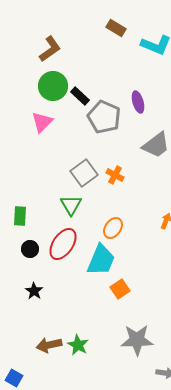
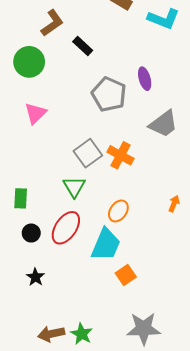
green circle: (53, 86) -> (29, 62), moved
black rectangle: (80, 96) -> (83, 46), moved
pink triangle: (42, 122) -> (35, 113), moved
orange cross: (115, 175) -> (120, 155), size x1.4

